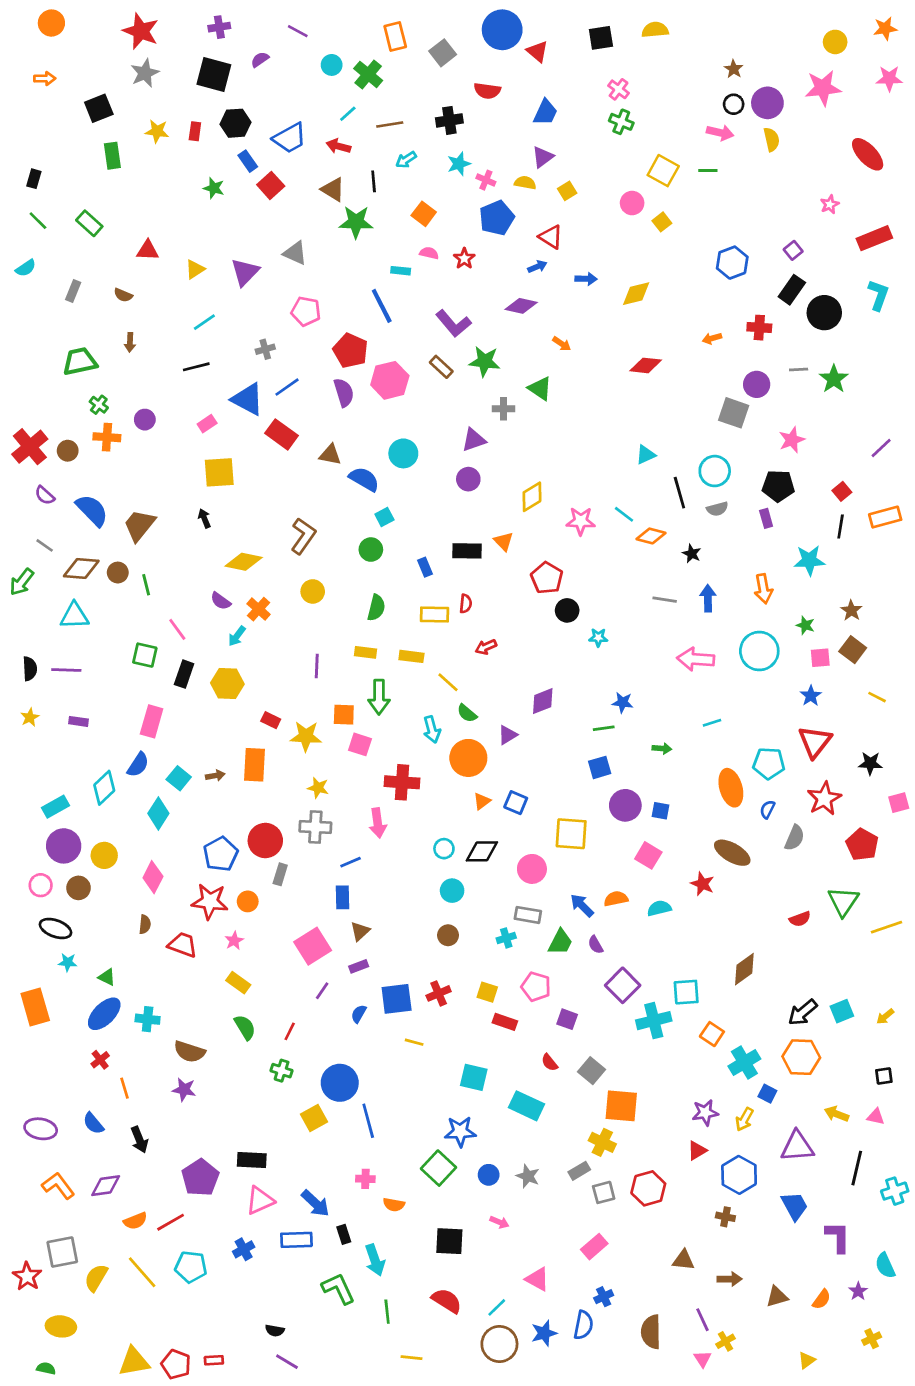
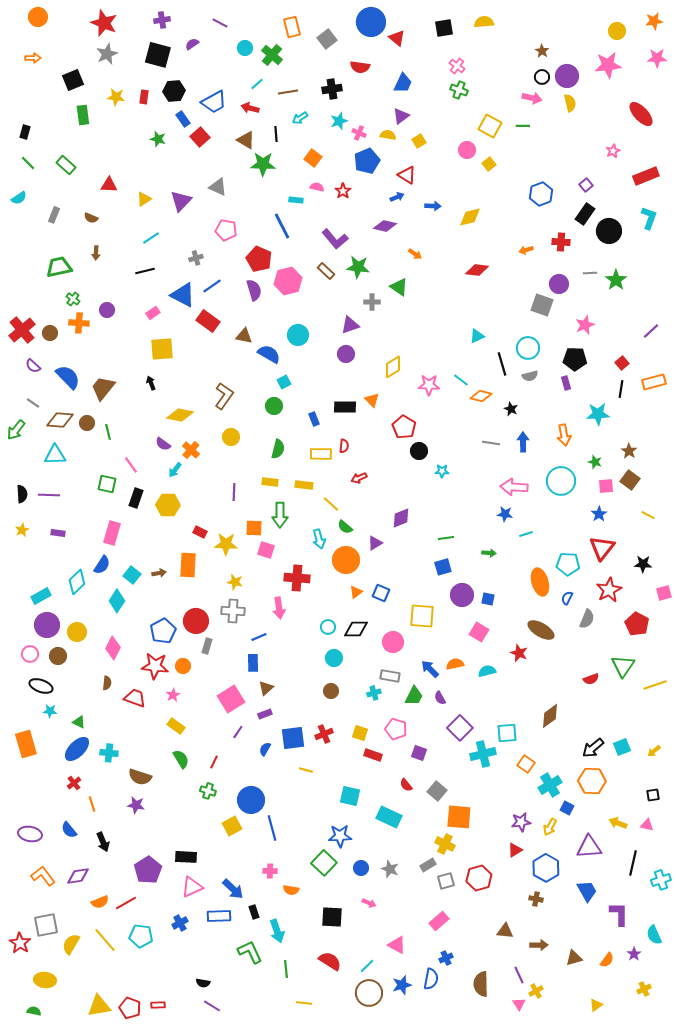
blue star: (623, 702) -> (505, 514), moved

